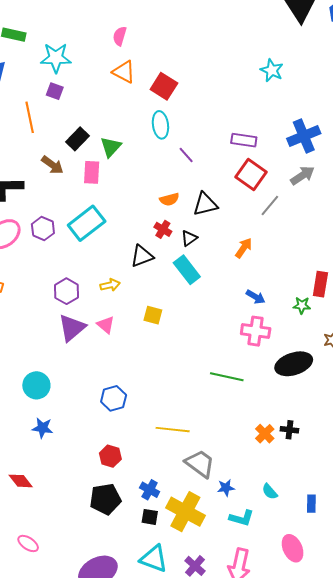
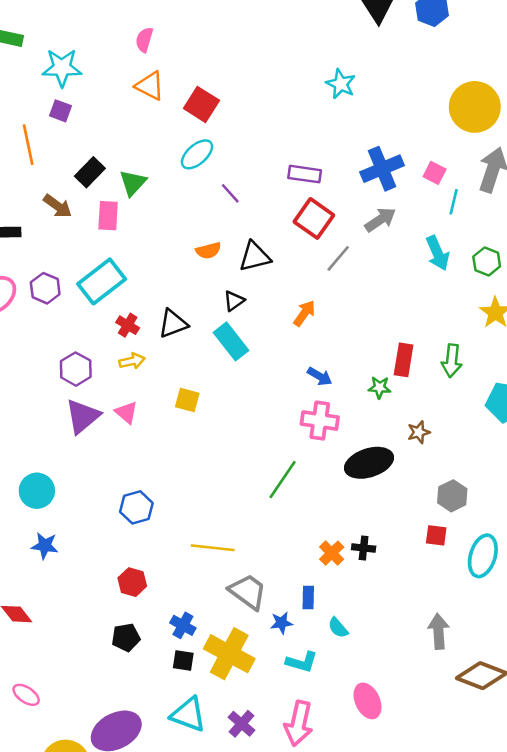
cyan ellipse: (160, 125) -> (197, 154), turned 56
red cross: (163, 229) -> (128, 325), moved
green line: (227, 377) -> (283, 480), turned -68
black pentagon: (105, 499) -> (126, 637), size x0.7
blue rectangle: (311, 504) -> (308, 597), moved

